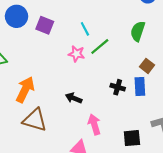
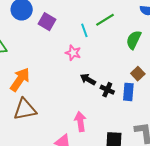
green line: (100, 46) -> (105, 20), moved
black arrow: (74, 98) -> (88, 79), moved
brown triangle: (35, 120) -> (25, 109), turned -35

